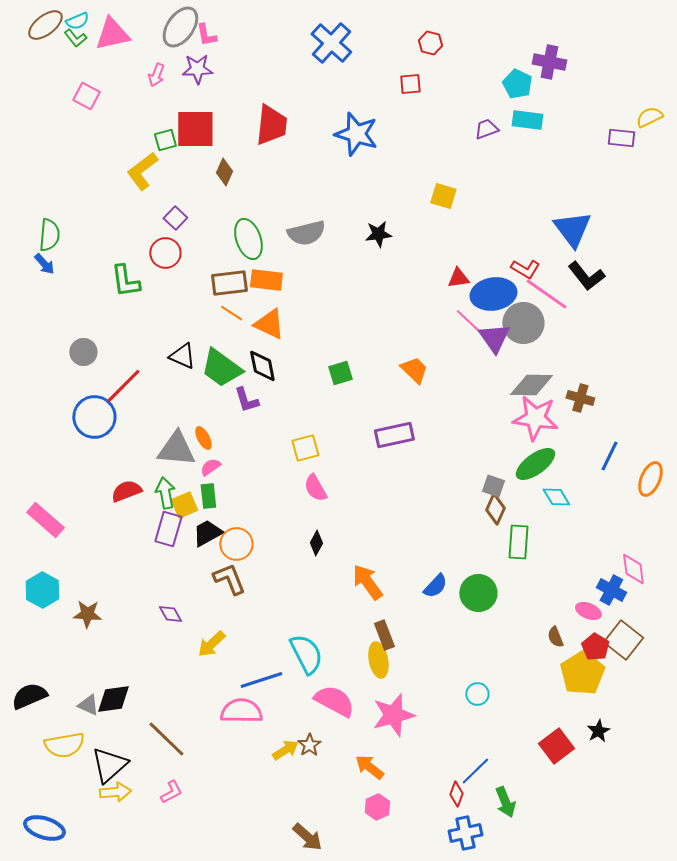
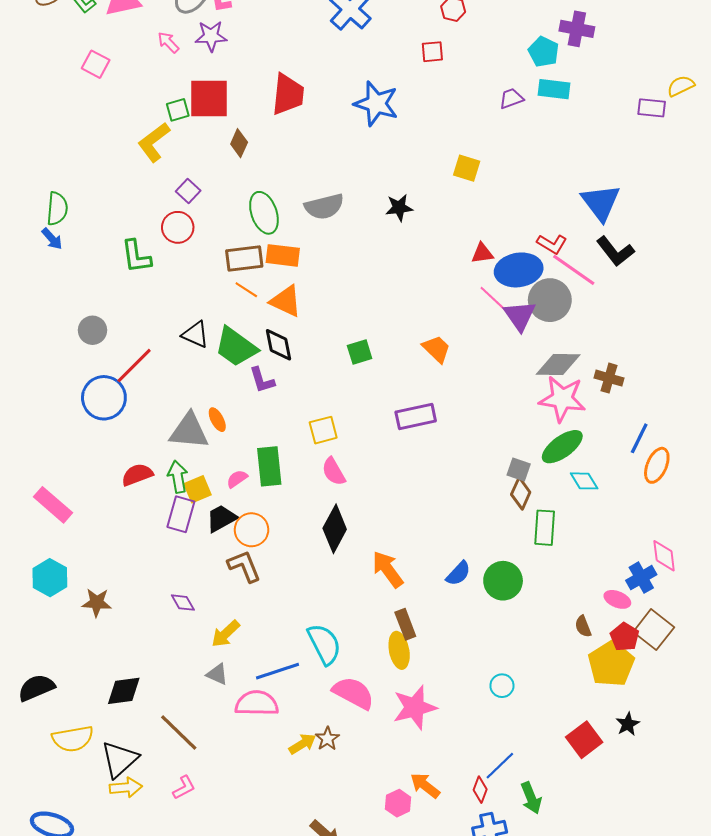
pink arrow: (156, 75) -> (168, 42), turned 115
pink semicircle: (210, 467) -> (237, 479), moved
orange ellipse: (650, 479) -> (657, 465), moved
green rectangle: (208, 496) -> (269, 466), moved, size x1.5
black diamond: (316, 543) -> (335, 529), size x1.8
blue cross: (611, 590) -> (641, 578), turned 32
gray triangle: (88, 705) -> (217, 674), moved
orange arrow: (369, 767) -> (425, 785), moved

